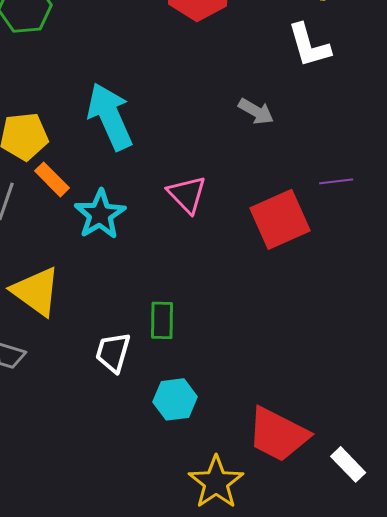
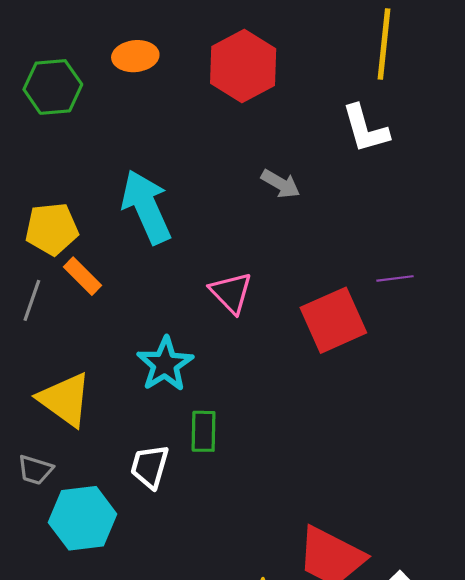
gray arrow: (256, 111) -> (281, 184), moved
cyan star: (100, 214) -> (165, 364), moved
cyan hexagon: (175, 399) -> (83, 518), moved, size x1.4

